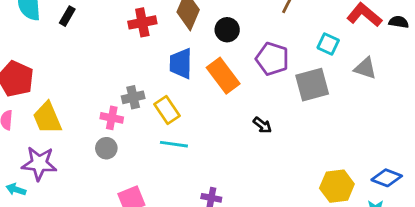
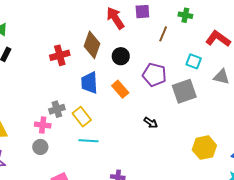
orange rectangle: (223, 76) -> (120, 89), size x0.7
yellow hexagon: (337, 186) -> (204, 148), moved

